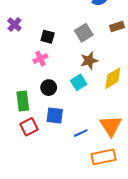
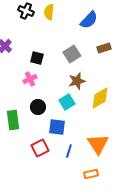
blue square: (55, 115) -> (57, 127), moved
red square: (29, 127) -> (40, 148), moved
blue line: (81, 133) -> (69, 151), turned -48
orange rectangle: (103, 157) -> (91, 174), size x0.6

